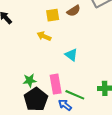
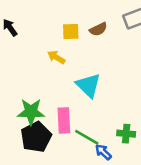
cyan triangle: (71, 55) -> (88, 85), size x1.5
green star: (30, 80) -> (31, 112), size x1.5
blue arrow: (65, 105) -> (103, 152), moved

